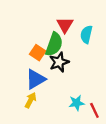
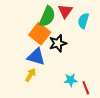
green semicircle: (54, 44) -> (47, 16), moved
orange square: (38, 53) -> (40, 34), size x1.5
blue triangle: (35, 79) -> (36, 57), turned 42

